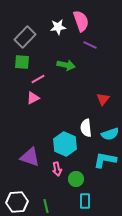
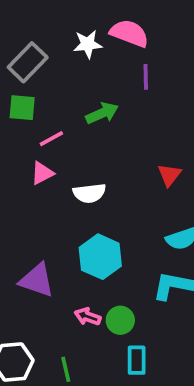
pink semicircle: (81, 21) -> (129, 33), turned -50
purple line: (90, 45) -> (146, 77), turned 64
green arrow: (66, 65) -> (102, 113), turned -36
white semicircle: (86, 128) -> (89, 193), moved, turned -90
pink arrow: (57, 169) -> (88, 317), moved, turned 120

